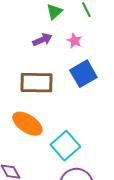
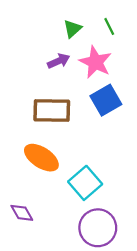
pink star: (74, 41) -> (95, 62), size x1.8

